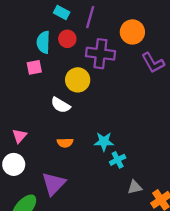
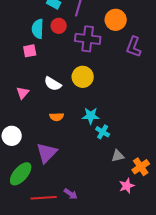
purple L-shape: (153, 63) -> (134, 47), turned 50
yellow circle: (78, 80) -> (83, 77), moved
pink triangle: (19, 136) -> (23, 93), moved
cyan cross: (118, 160) -> (103, 132), turned -32

